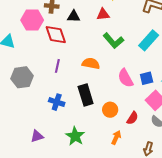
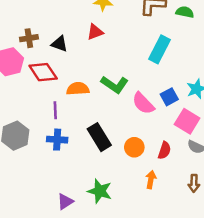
black triangle: (74, 16) -> (59, 44), turned 32
green L-shape: (113, 41) -> (115, 84), moved
orange semicircle: (91, 63) -> (78, 89), moved
blue cross: (57, 102) -> (57, 140), moved
purple triangle: (37, 136) -> (65, 202), moved

